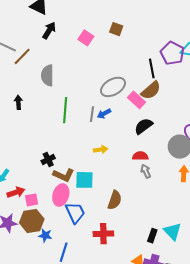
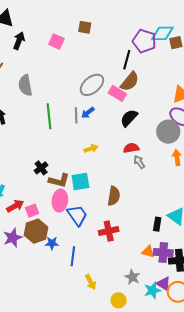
black line: (152, 68) -> (127, 60), turned 36

